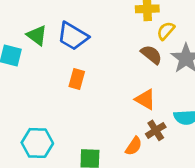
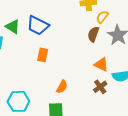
brown semicircle: (151, 55) -> (93, 34), turned -105
orange triangle: (145, 99) -> (101, 64), moved
orange semicircle: (134, 146) -> (62, 87), moved

